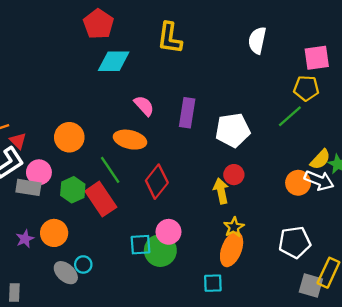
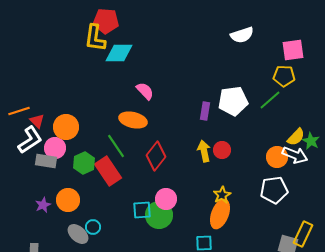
red pentagon: (98, 24) -> (106, 21), turned -30
yellow L-shape: (170, 38) -> (95, 38), moved
white semicircle: (257, 40) -> (242, 35), turned -120
purple rectangle: (187, 113) -> (205, 111), moved, size x0.7
white pentagon: (233, 130) -> (233, 101), moved
orange circle: (69, 137) -> (66, 127), moved
yellow arrow: (221, 191) -> (204, 151), moved
white pentagon: (295, 242) -> (274, 190), moved

